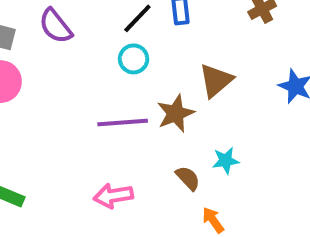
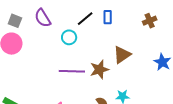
cyan circle: (134, 59) -> (69, 37), moved

